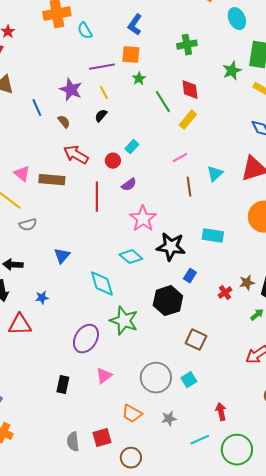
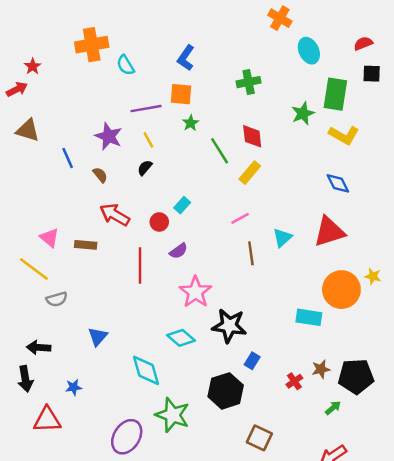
brown rectangle: (52, 180) -> (86, 245), size x0.7
cyan rectangle: (213, 236) -> (309, 317), moved

